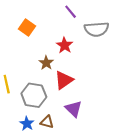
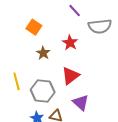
brown star: (46, 63) -> (43, 53), moved

